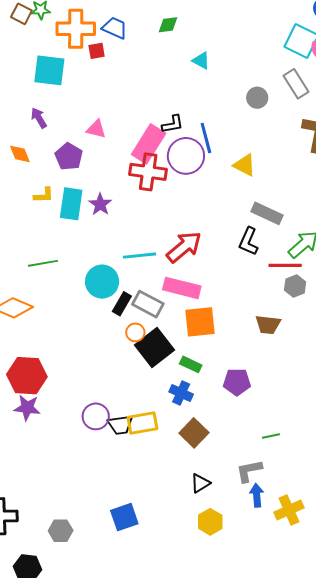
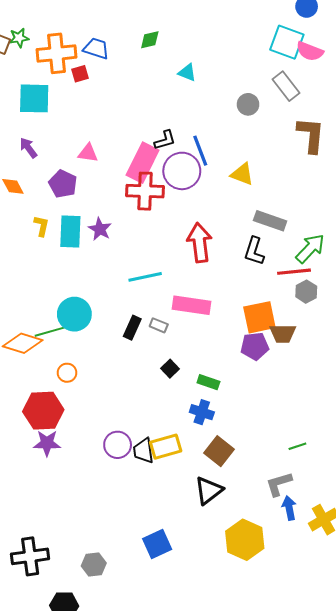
yellow L-shape: (44, 195) -> (41, 226), turned -70
red arrow: (184, 247) -> (200, 243), moved, turned -51
green line: (43, 263) -> (50, 332), moved
cyan circle: (102, 282) -> (74, 314), moved
gray rectangle: (148, 304) -> (159, 325), size x0.6
orange square: (200, 322) -> (259, 317), moved
orange circle: (135, 332) -> (67, 373), moved
black square: (155, 347) -> (170, 369), size x0.5
purple pentagon: (237, 382) -> (255, 346), moved
black trapezoid: (120, 425) -> (143, 451), turned 96
black triangle: (200, 483) -> (209, 490), moved, size x1.4
yellow hexagon: (210, 522) -> (245, 540), size x1.5

